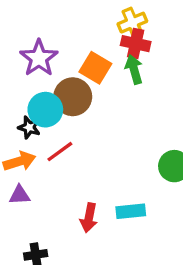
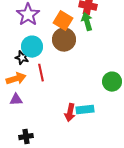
brown circle: (73, 97) -> (64, 40), moved
red line: (60, 152) -> (41, 73), turned -66
red arrow: (89, 218) -> (70, 113), moved

